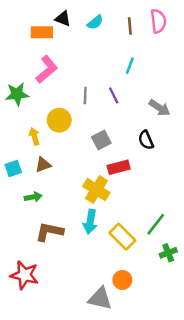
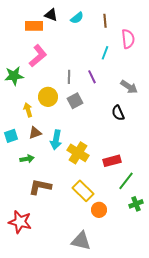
pink semicircle: (158, 21) -> (128, 39), moved
gray square: (101, 140) -> (75, 101), moved
red rectangle: (119, 167) -> (112, 161), moved
cyan arrow: (90, 222) -> (56, 140), moved
yellow rectangle: (122, 237) -> (83, 191), moved
orange circle: (122, 280) -> (99, 210), moved

